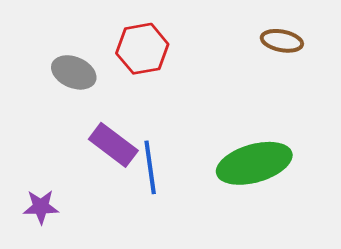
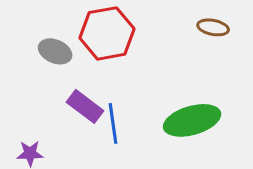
red hexagon: (142, 49) -> (107, 33), size x1.4

